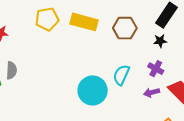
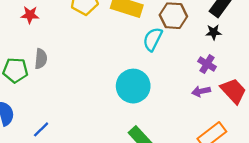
cyan semicircle: (121, 75) -> (153, 39), moved

